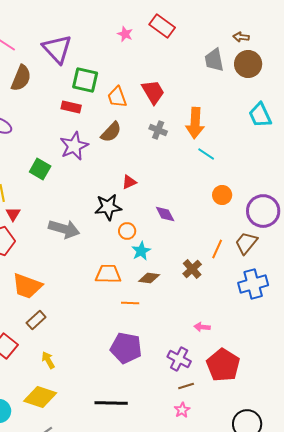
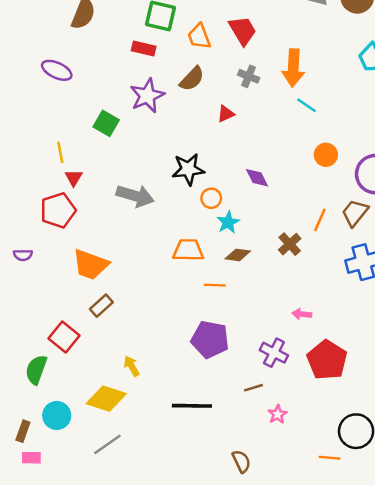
red triangle: (129, 182) -> (226, 114), moved
yellow arrow: (48, 360) -> (132, 366), moved
brown line: (186, 386) -> (253, 388), moved

